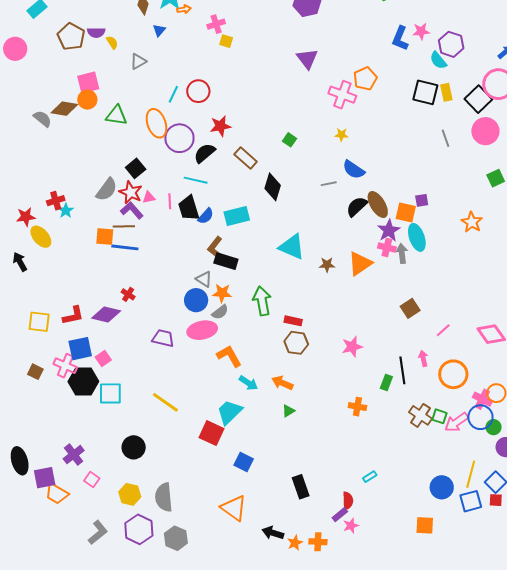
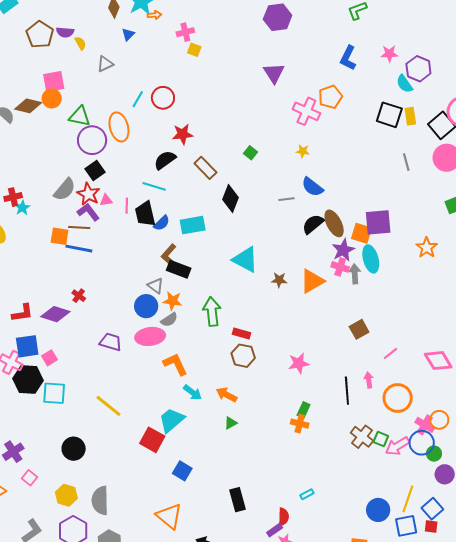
blue L-shape: (400, 38) -> (348, 58), moved
purple circle: (179, 138) -> (92, 140), moved
purple square: (422, 200) -> (378, 222), size x2.0
green rectangle: (386, 382) -> (304, 410), moved

